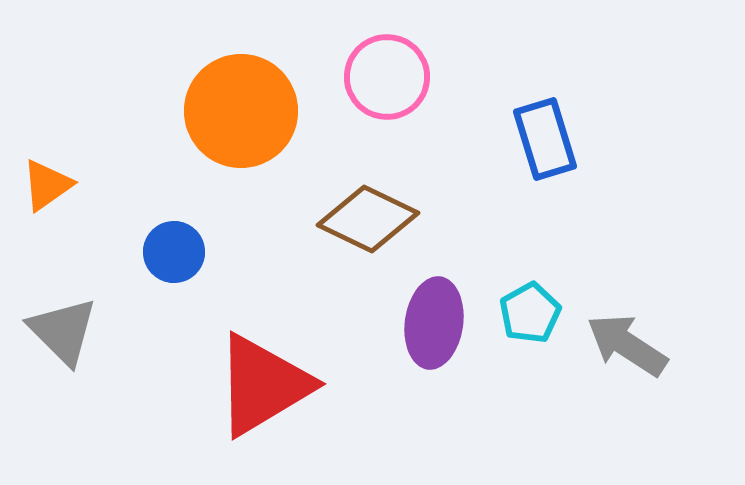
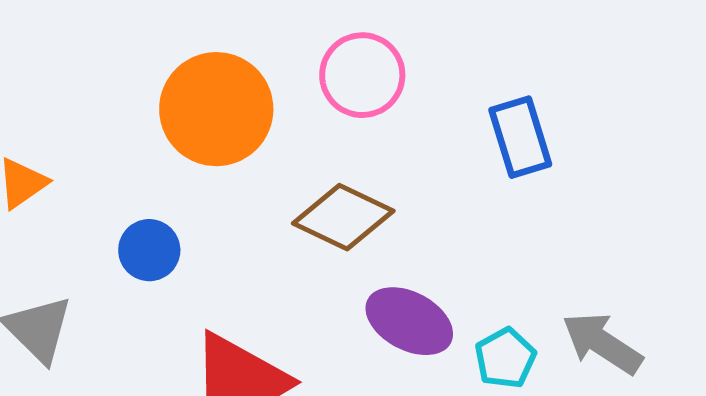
cyan pentagon: (530, 313) -> (505, 358), moved
purple ellipse: (434, 323) -> (409, 321), turned -70

